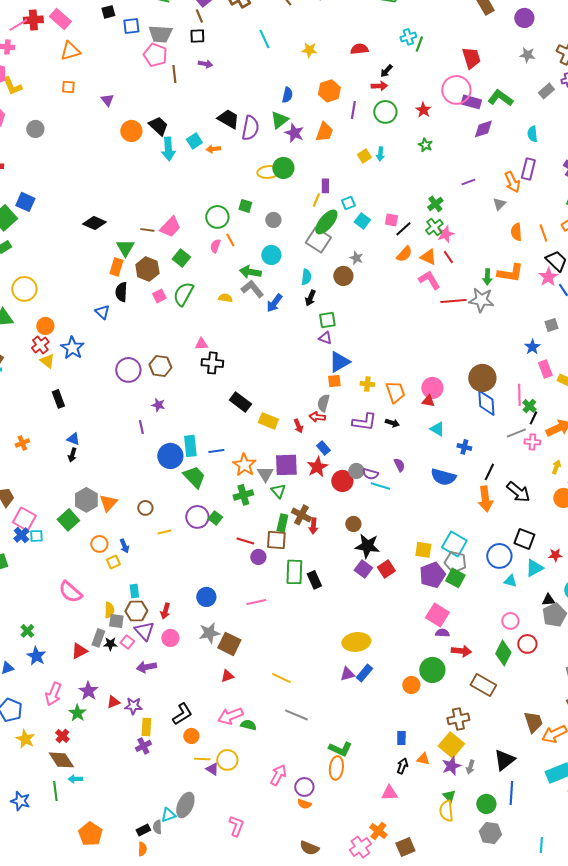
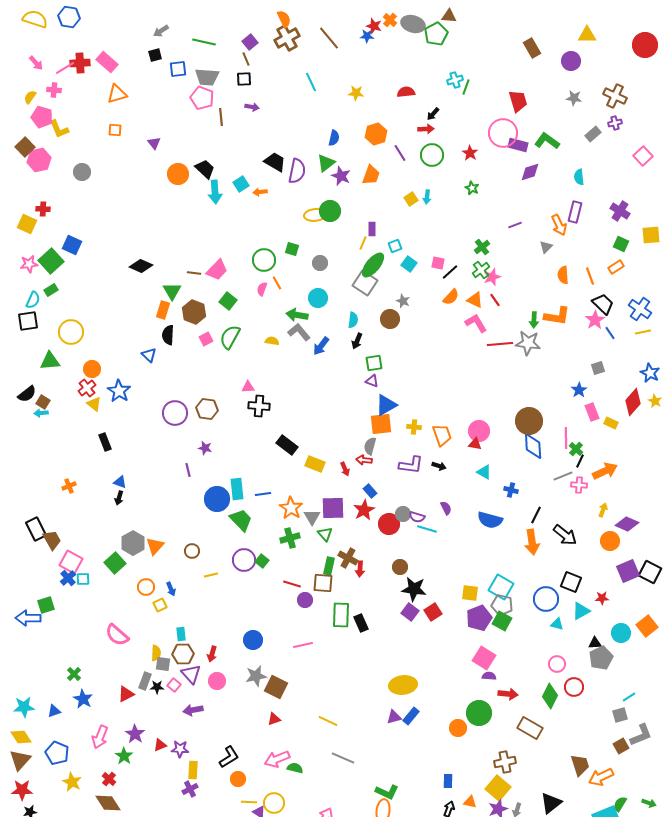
purple line: (353, 110) -> (400, 153), turned -42
orange square: (334, 381) -> (381, 424), size x1.6

